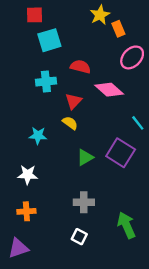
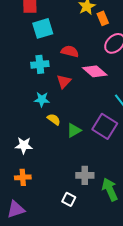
yellow semicircle: (70, 123) -> (54, 119), moved
cyan star: (38, 136) -> (42, 99), moved
gray cross: (84, 202) -> (85, 175), moved

